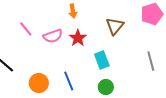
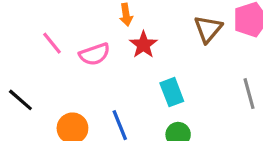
brown triangle: (115, 26) -> (208, 29), moved
red star: (78, 38) -> (143, 45), moved

